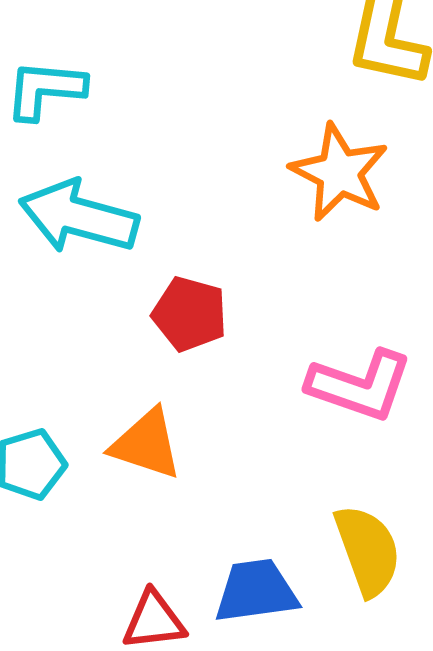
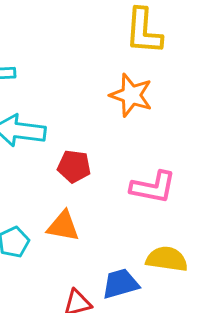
yellow semicircle: (368, 550) -> (167, 259), turned -54

